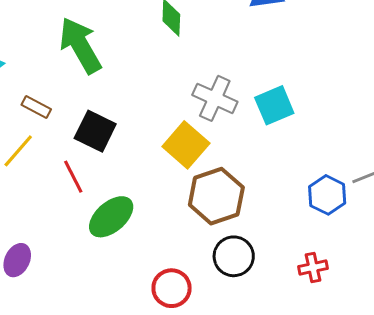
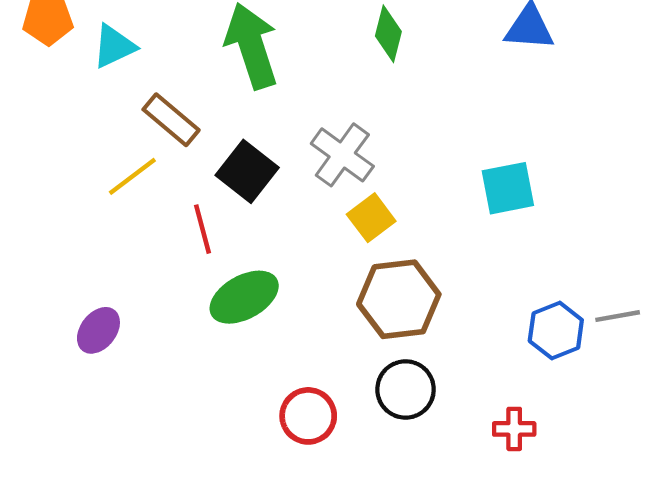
gray cross: (215, 98) -> (342, 155), moved
brown rectangle: (36, 107) -> (171, 120), size x1.4
yellow square: (186, 145) -> (371, 218), size x0.7

